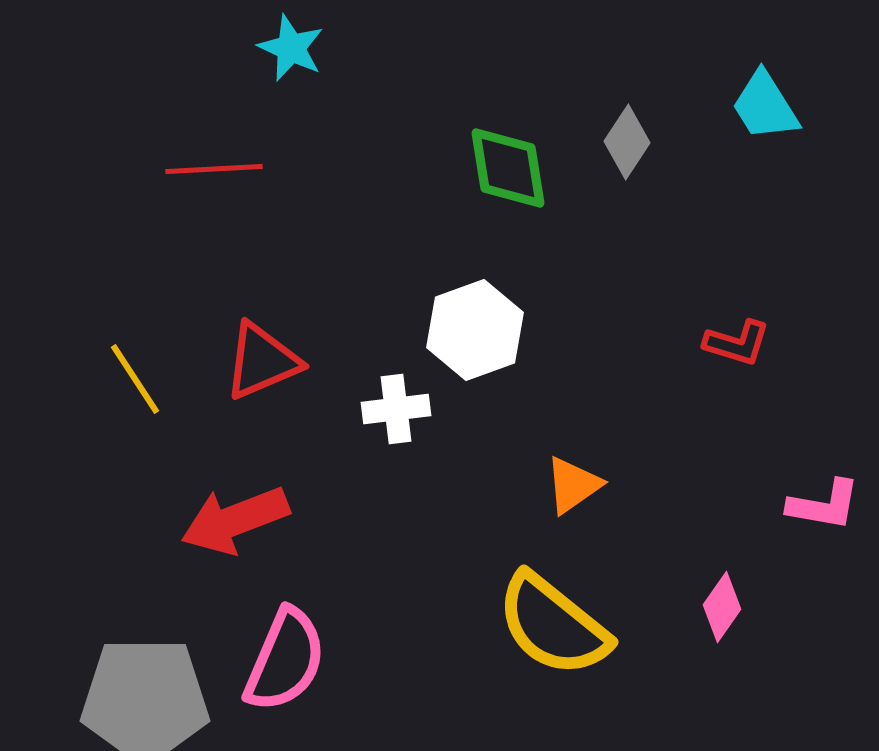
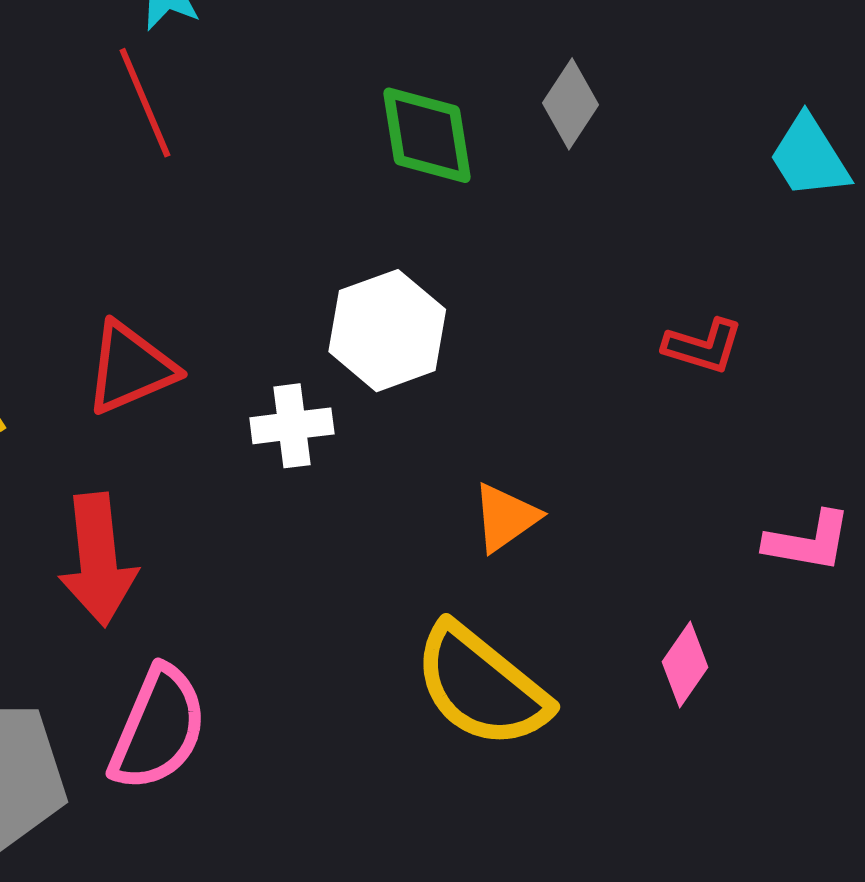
cyan trapezoid: (765, 106) -> (809, 157), moved
red line: (214, 169) -> (145, 103), moved, turned 70
red arrow: (235, 520) -> (98, 560), turned -75

